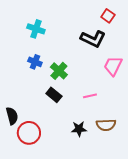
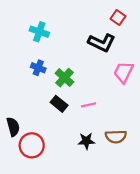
pink line: (90, 96) -> (89, 105), moved

